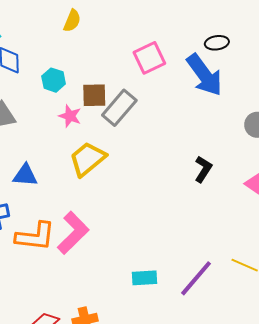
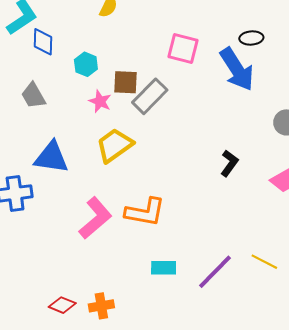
pink square: (149, 58) -> (183, 49), turned 36
blue triangle: (25, 175) -> (51, 157), size x1.4
orange L-shape: (35, 236) -> (145, 212), moved

